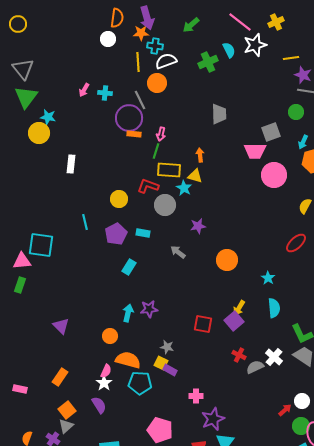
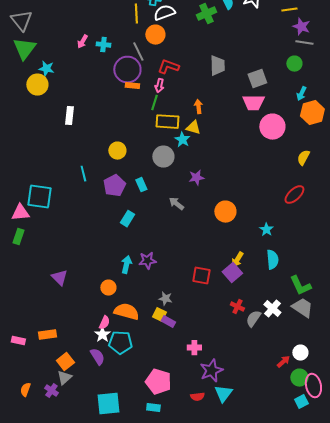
gray square: (271, 132) -> (257, 79), moved
red L-shape: (148, 186) -> (168, 67), moved
cyan rectangle: (143, 233) -> (141, 185), turned 56
gray semicircle: (255, 367) -> (253, 319), turned -30
orange rectangle: (60, 377) -> (47, 335), moved, turned 48
cyan pentagon: (140, 383) -> (120, 343), moved

